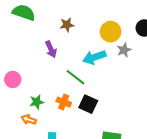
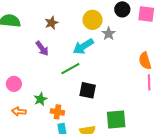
green line: (75, 77) -> (70, 69), turned -54
orange cross: (64, 102) -> (57, 112), moved
orange arrow: (29, 120) -> (19, 111), moved

